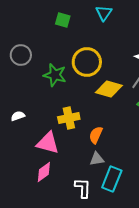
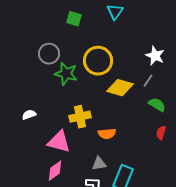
gray circle: (21, 55) -> (49, 54), moved
orange semicircle: (96, 135) -> (107, 134), turned -120
gray triangle: (97, 159) -> (99, 164), moved

